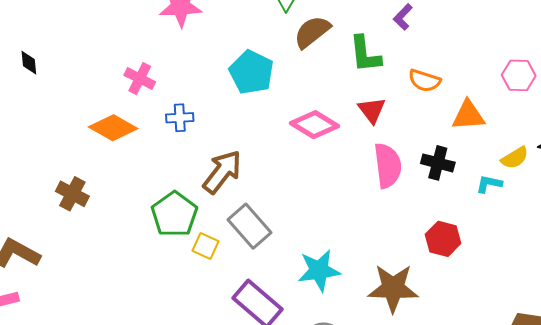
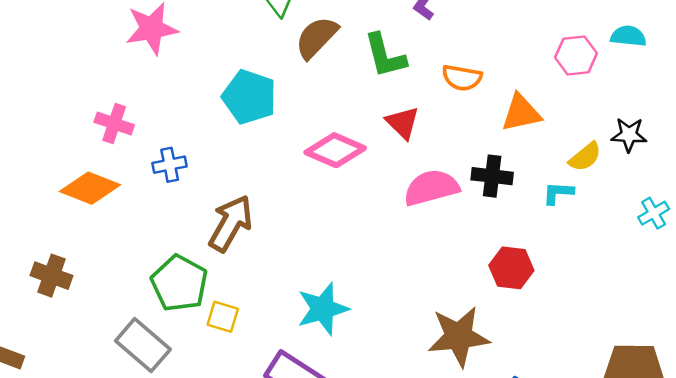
pink semicircle: (388, 166) -> (431, 188), turned -90
gray rectangle: (249, 226) -> (143, 345), moved
cyan star: (319, 270) -> (323, 309), moved

